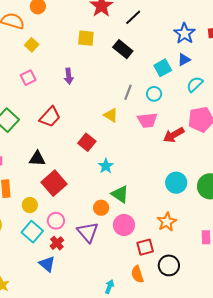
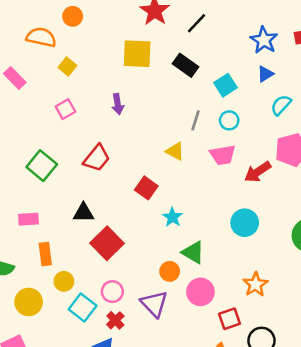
yellow square: (86, 38) -> (137, 54), size x1.4
cyan square: (163, 68) -> (225, 85), moved
cyan circle: (176, 183) -> (245, 223), moved
yellow circle: (30, 205) -> (64, 281), moved

